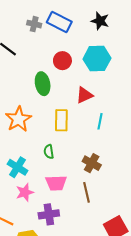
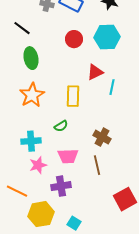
green ellipse: (43, 84) -> (31, 58), moved
cyan line: (100, 121) -> (112, 87), moved
green semicircle: (49, 152) -> (61, 126), turned -112
cyan cross: (17, 167) -> (31, 141), turned -36

